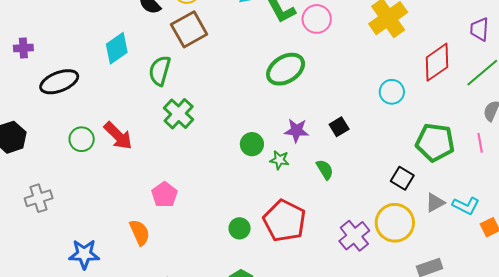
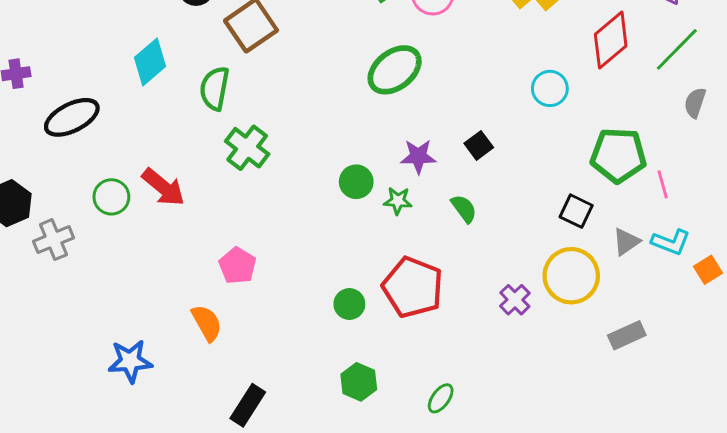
pink line: (480, 143) -> (663, 184), moved
gray cross: (39, 198) -> (53, 240), moved
purple cross: (354, 236) -> (515, 300), size x0.7

